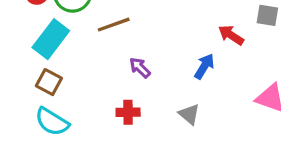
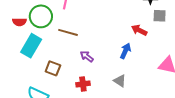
brown line: (114, 25) -> (68, 32), turned 42
brown square: (49, 82) -> (53, 68), moved

